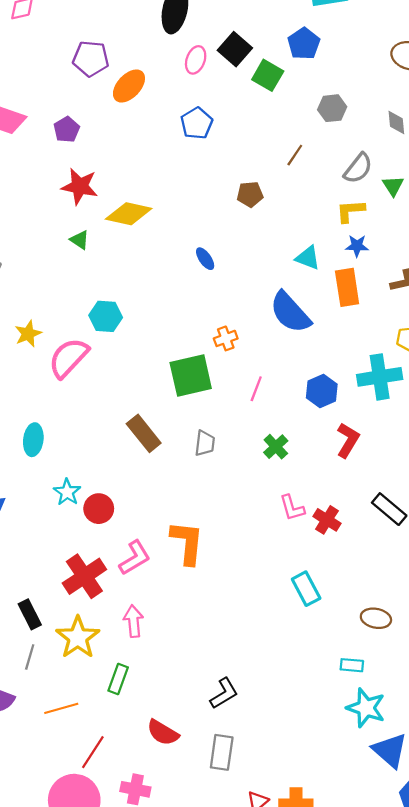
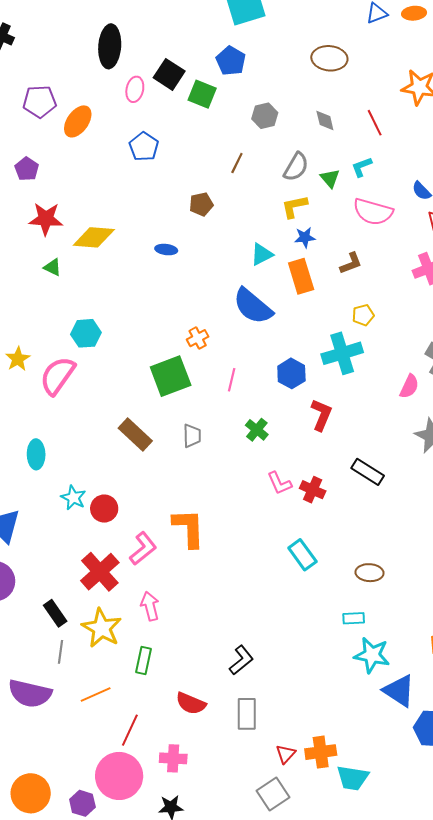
cyan triangle: (308, 258) -> (262, 254), turned -40
blue ellipse: (205, 259) -> (166, 250), moved, turned -40

